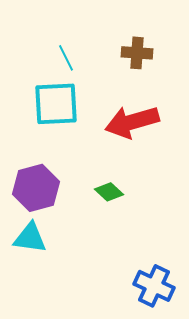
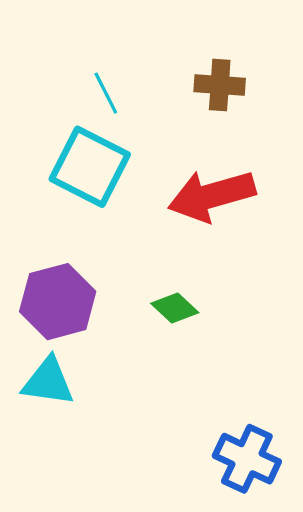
cyan square: (56, 104) -> (90, 167), turned 30

